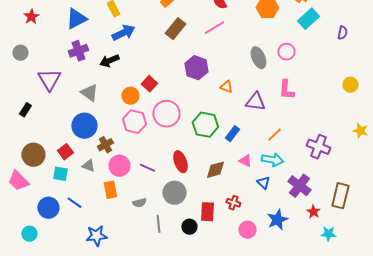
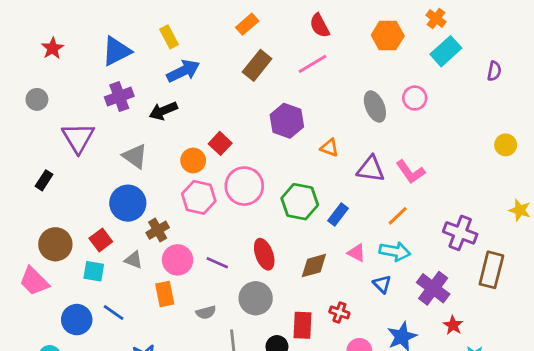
pink L-shape: (286, 90) -> (410, 172), moved, turned -40
brown rectangle: (340, 196) -> (491, 270), moved

